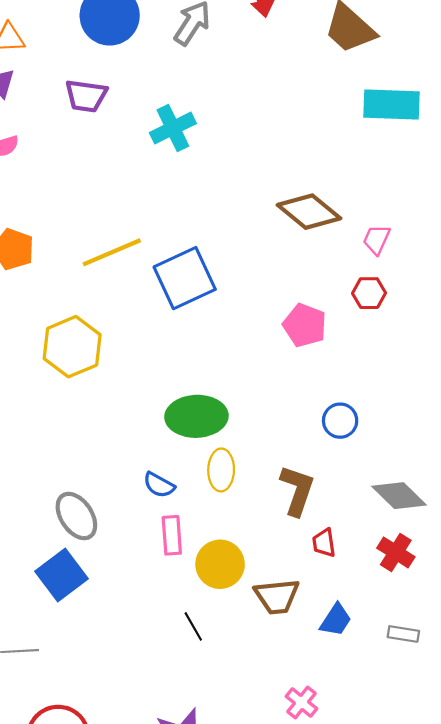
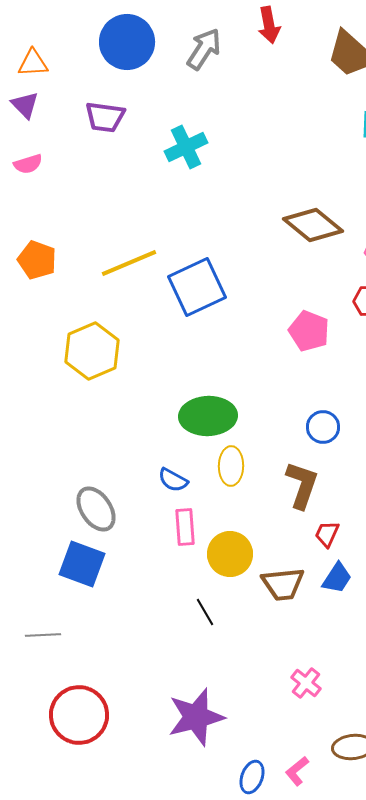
blue circle: (340, 421) -> (323, 427), moved
red trapezoid: (324, 543) -> (327, 534), turned 32
blue square: (61, 575) -> (82, 564), turned -33
blue trapezoid: (336, 620) -> (337, 578), moved

